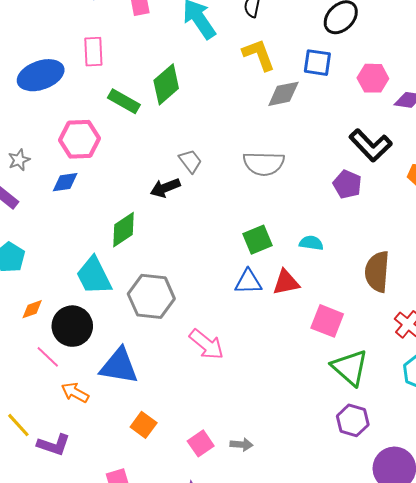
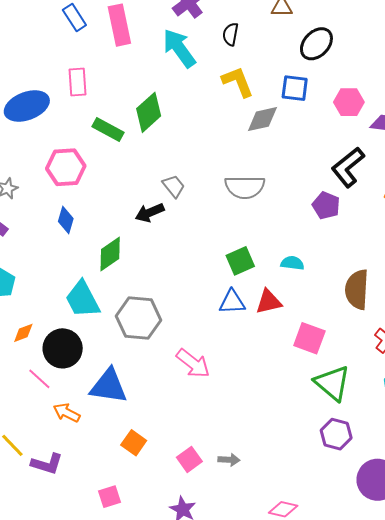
black L-shape: (371, 145) -> (348, 167), turned 96
blue diamond: (65, 182) -> (66, 220), moved, turned -64

